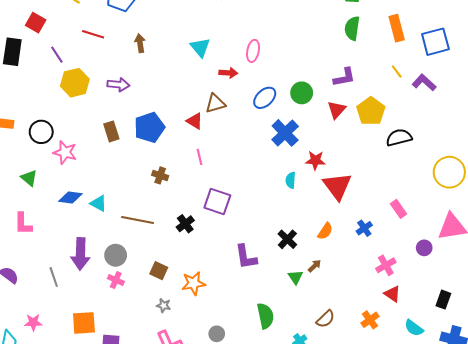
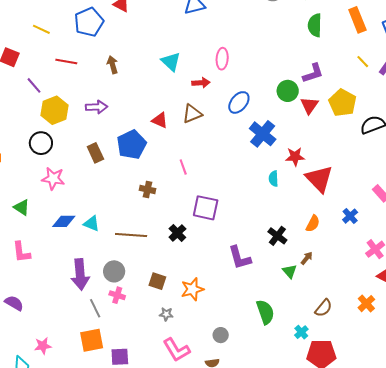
green circle: (302, 93) -> (288, 91), moved
red triangle: (195, 121) -> (160, 120), moved
black circle: (41, 132) -> (41, 143), moved
gray line: (54, 277) -> (95, 308), moved

